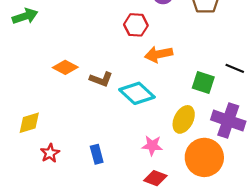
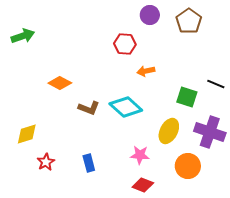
orange arrow: (159, 54) -> (146, 71), size x0.7
brown L-shape: (101, 79) -> (89, 108), moved
orange circle: (204, 157) -> (188, 166), size x0.7

